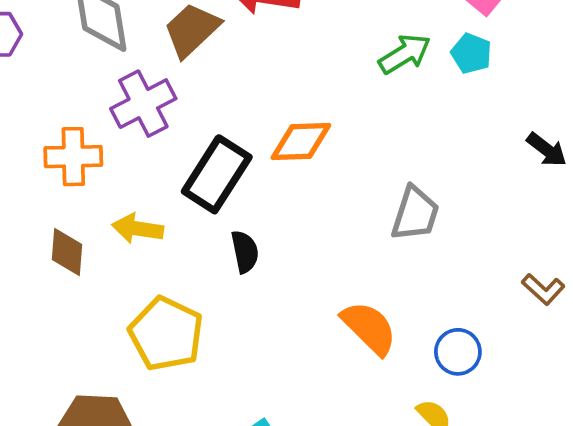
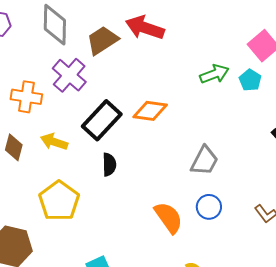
purple cross: (143, 104) -> (69, 75), turned -32
blue circle: (458, 352) -> (209, 207), moved

